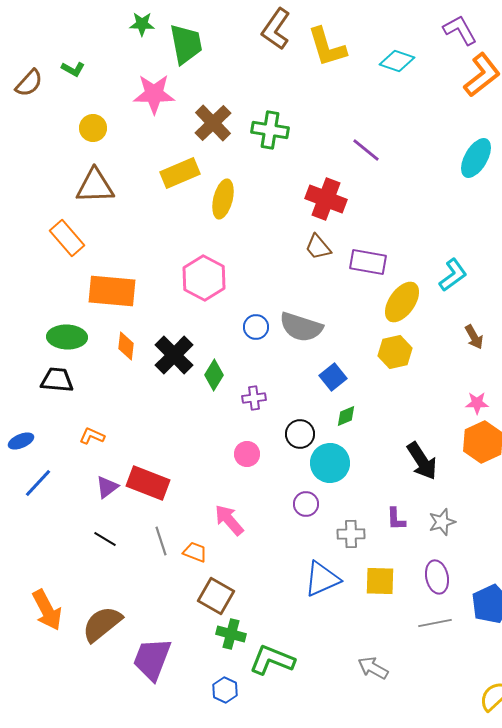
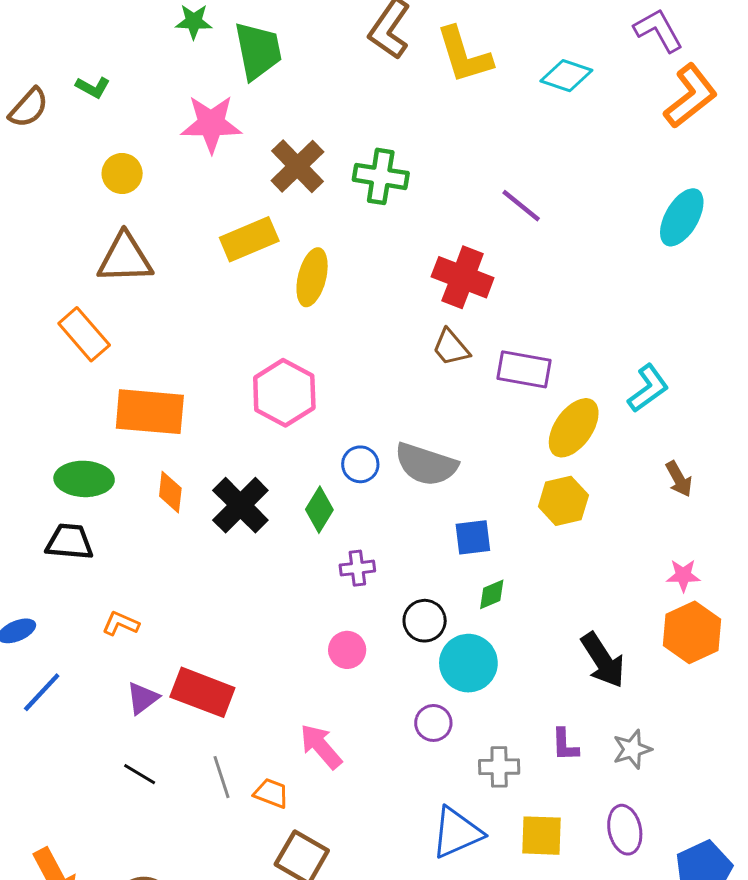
green diamond: (214, 375) -> (319, 510), moved
blue square: (333, 377) -> (473, 537), turned 32

